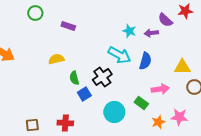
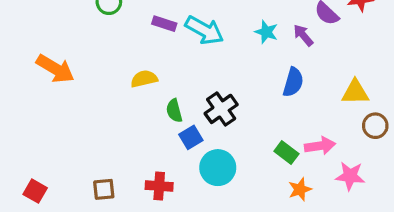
purple arrow: (151, 33) -> (303, 35), turned 56
cyan arrow: (119, 55) -> (204, 30), moved
pink arrow: (160, 89) -> (320, 146), moved
cyan circle: (114, 112) -> (218, 168), moved
orange star: (158, 122) -> (300, 189), moved

